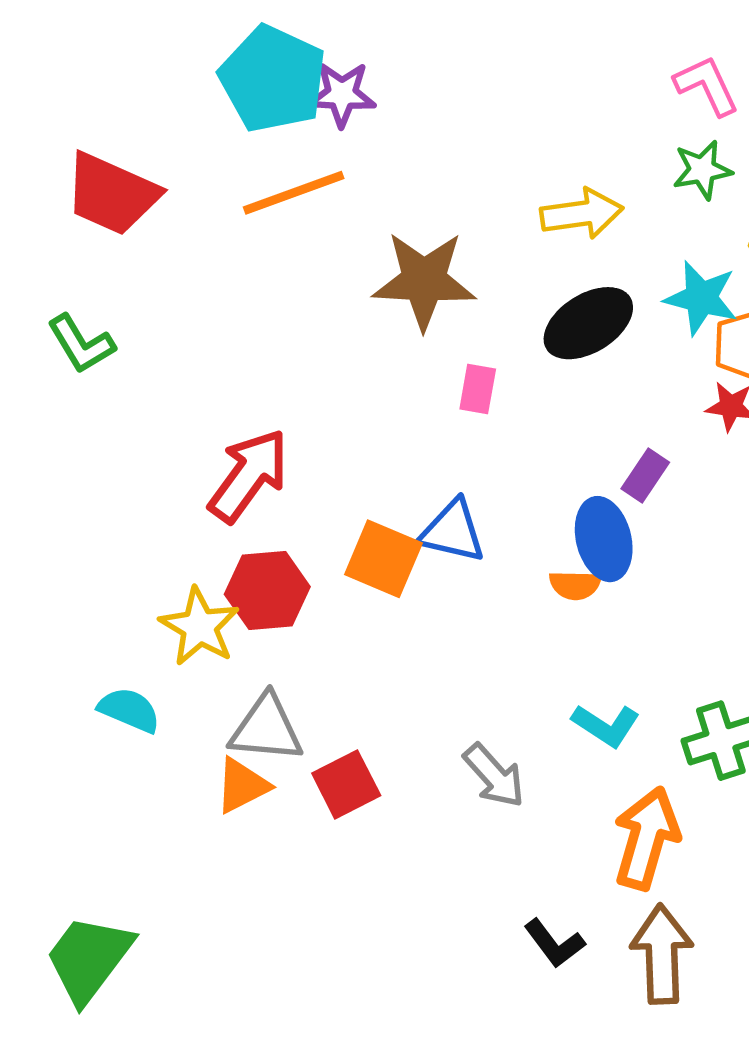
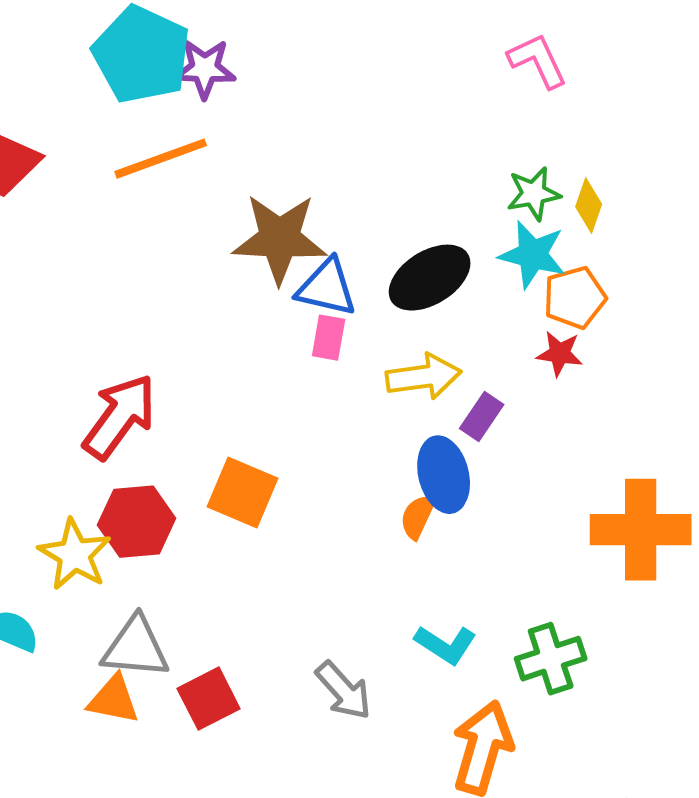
green star: (702, 170) -> (534, 194), moved
yellow arrow: (582, 214) -> (424, 377), moved
blue triangle: (452, 531) -> (327, 288), moved
orange semicircle: (575, 585) -> (418, 517), turned 114
orange triangle: (242, 786) -> (114, 700), turned 38

